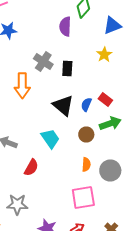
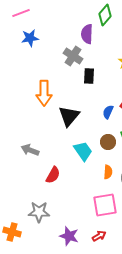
gray cross: (43, 62) -> (73, 56), moved
black triangle: (63, 106) -> (69, 116), moved, turned 30
cyan trapezoid: (50, 138) -> (83, 151), moved

